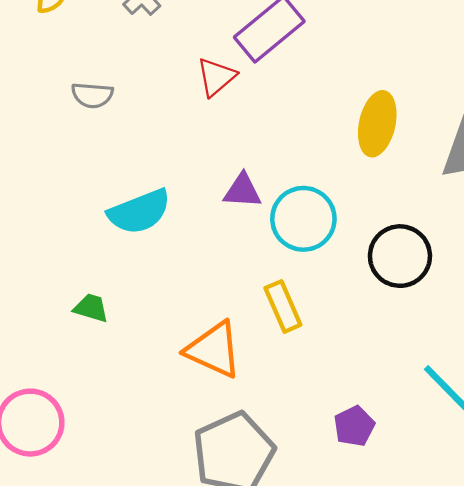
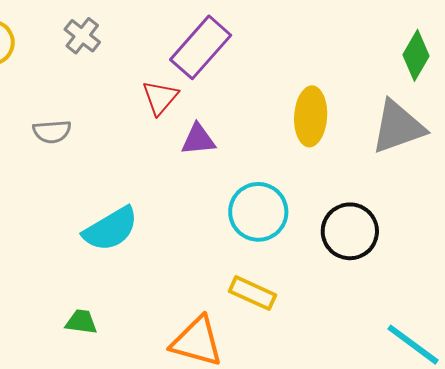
purple triangle: (242, 191) -> (198, 140), moved
yellow rectangle: (283, 306) -> (253, 293), turned -33

